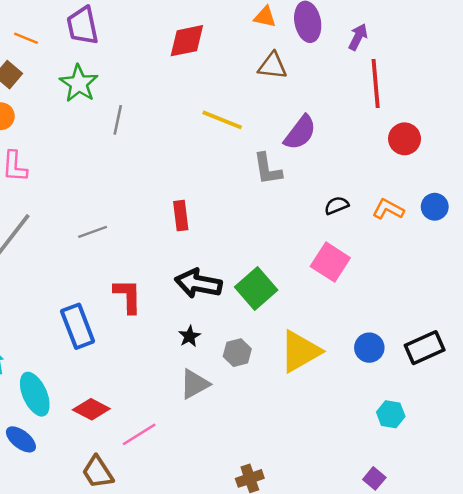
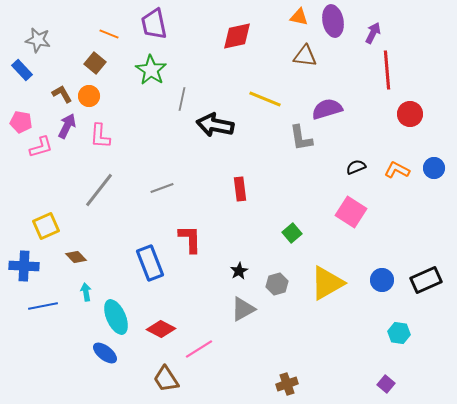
purple semicircle: (300, 133) -> (327, 109), turned -144
red rectangle: (181, 216) -> (240, 189), moved
black arrow: (198, 283) -> (215, 125), moved
green square: (256, 288) -> (292, 233), size x0.6

